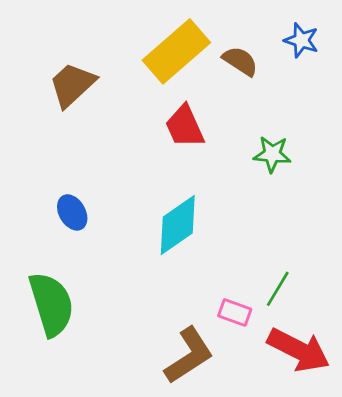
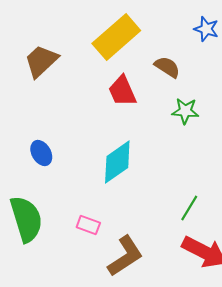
brown semicircle: (240, 61) -> (167, 67), moved
pink rectangle: (235, 312) -> (88, 225), moved

